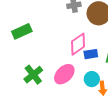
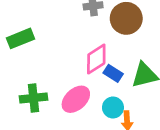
blue rectangle: (91, 54) -> (113, 73), turned 40
green cross: (33, 75) -> (34, 98), turned 30

